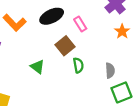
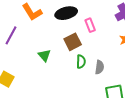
gray semicircle: (110, 71) -> (100, 67), moved

